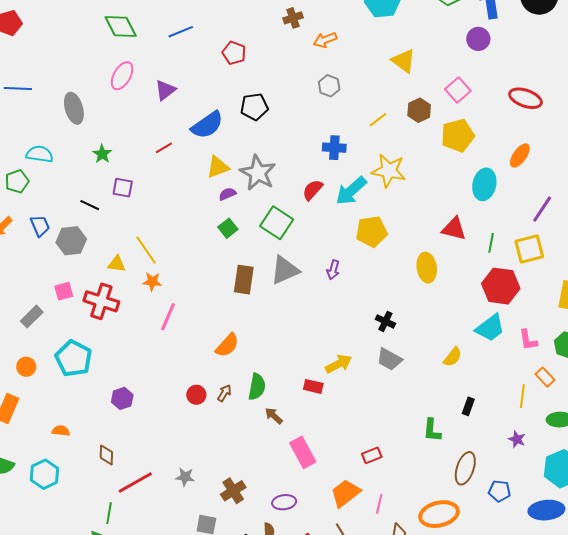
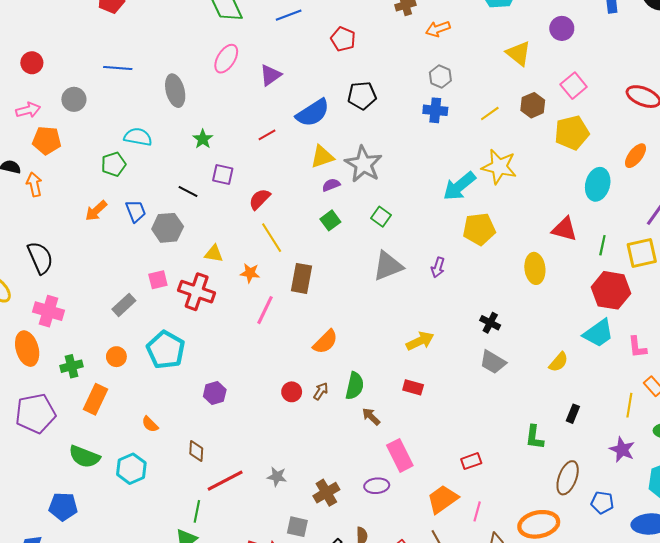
purple circle: (478, 39) -> (562, 28), moved
blue cross: (334, 148) -> (435, 110), moved
red semicircle: (313, 190) -> (260, 199), moved
green square: (277, 223) -> (381, 217), size x0.6
yellow line: (146, 250) -> (272, 238), moved
brown rectangle: (244, 280) -> (302, 278), moved
yellow arrow: (339, 364) -> (420, 341), moved
orange semicircle: (61, 431) -> (150, 424), turned -144
purple star: (517, 439) -> (622, 450), size x1.4
purple ellipse: (284, 502) -> (377, 486), moved

